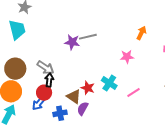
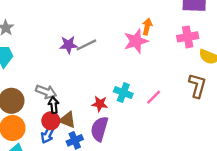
purple star: (72, 42) -> (69, 45), moved
pink star: (127, 57) -> (136, 41), moved, size x1.5
brown triangle: (74, 97) -> (67, 120), moved
purple semicircle: (83, 109) -> (99, 129), size x1.5

